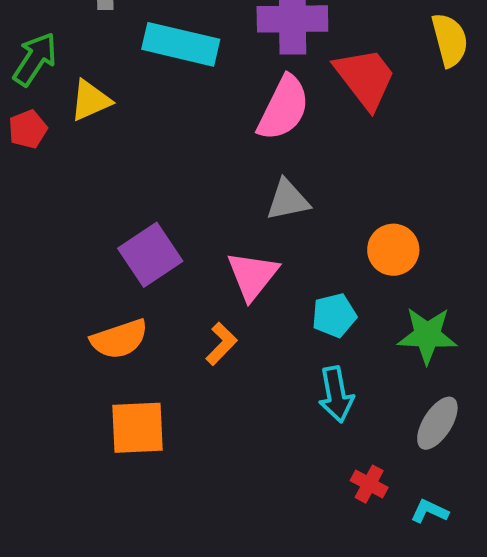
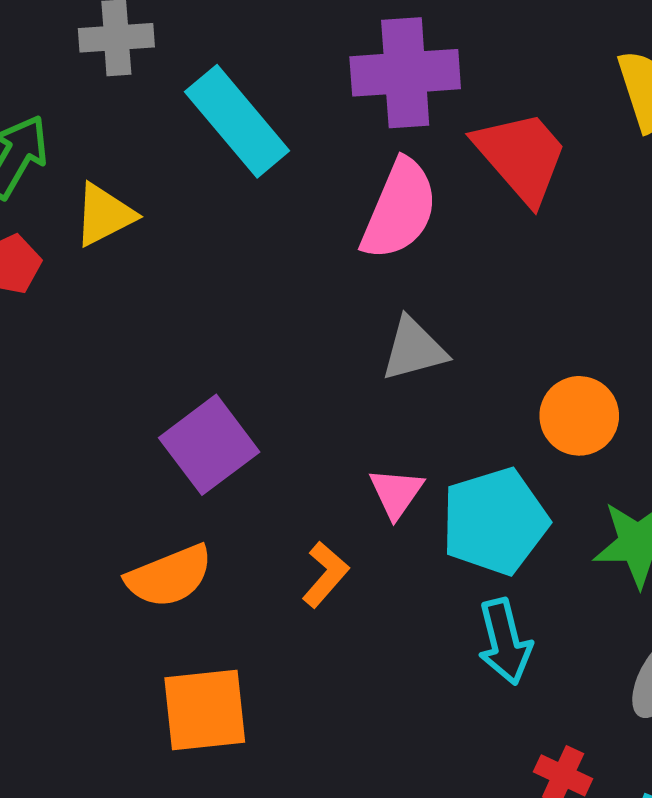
cyan rectangle: (181, 44) -> (237, 121), turned 40
pink triangle: (253, 275) -> (396, 493), moved, size x0.7
cyan pentagon: (334, 315) -> (495, 521), size x1.6

